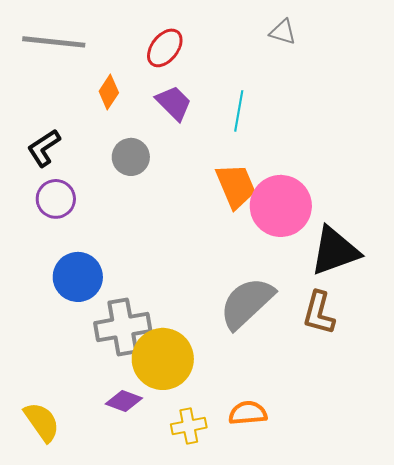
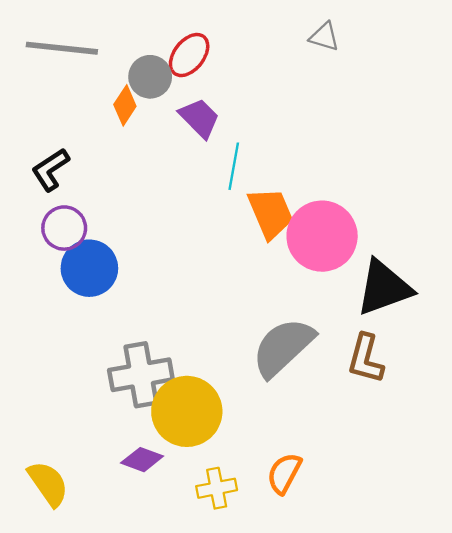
cyan line: (239, 111) -> (234, 166), moved
gray circle: (131, 157) -> (150, 77), moved
blue circle: (78, 277) -> (89, 268), moved
orange semicircle: (248, 413) -> (284, 473), turned -57

